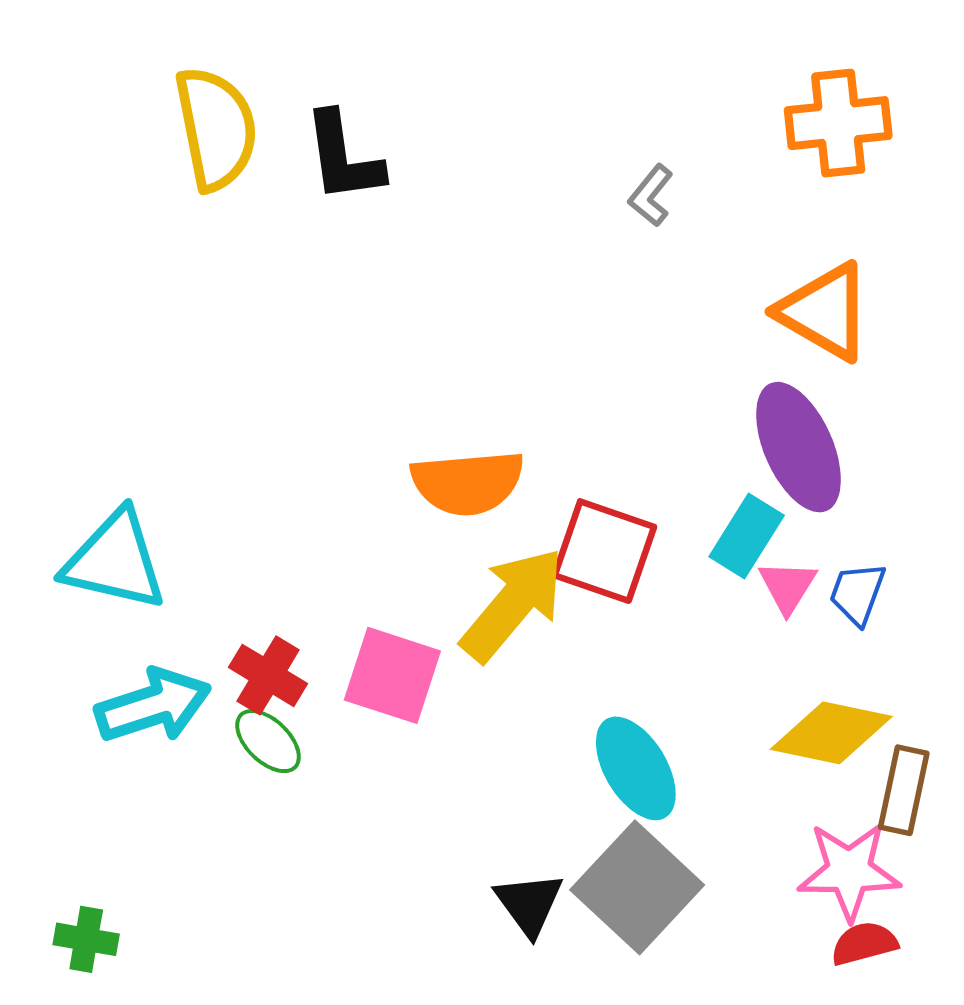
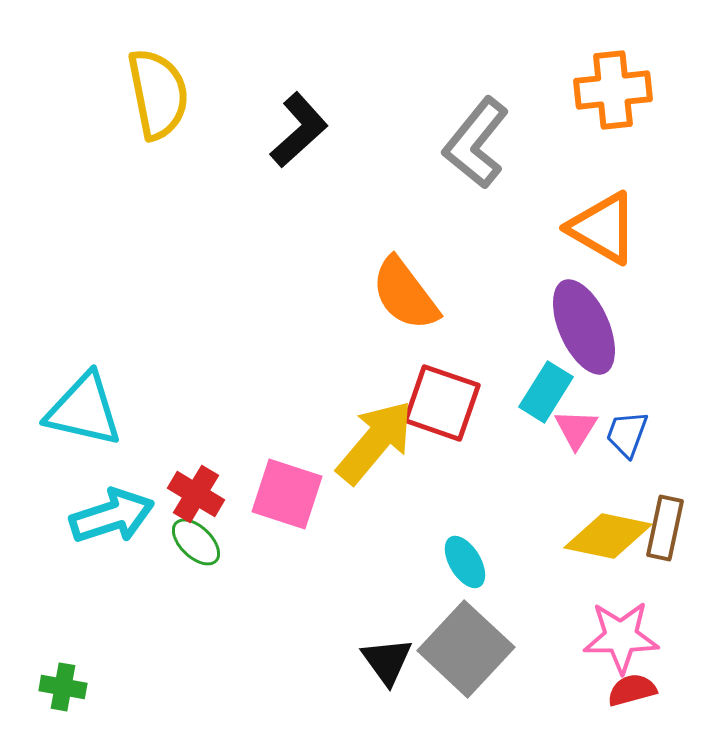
black L-shape: (343, 157) -> (299, 130), moved, turned -124
gray L-shape: (651, 196) -> (476, 143), size x2.0
orange semicircle: (468, 483) -> (405, 294), moved, turned 58
cyan ellipse: (636, 768) -> (465, 562), size x0.7
brown rectangle: (904, 790) -> (665, 528), moved

